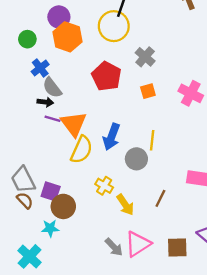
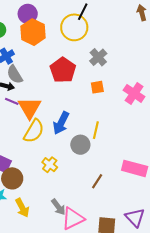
yellow arrow: (125, 205) -> (22, 208), moved
gray arrow: (114, 247) -> (58, 207), moved

